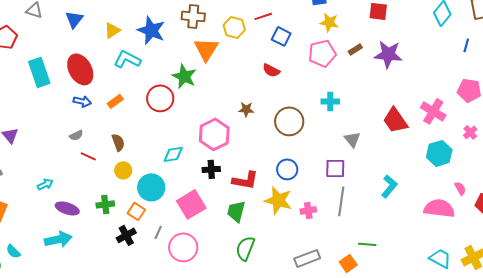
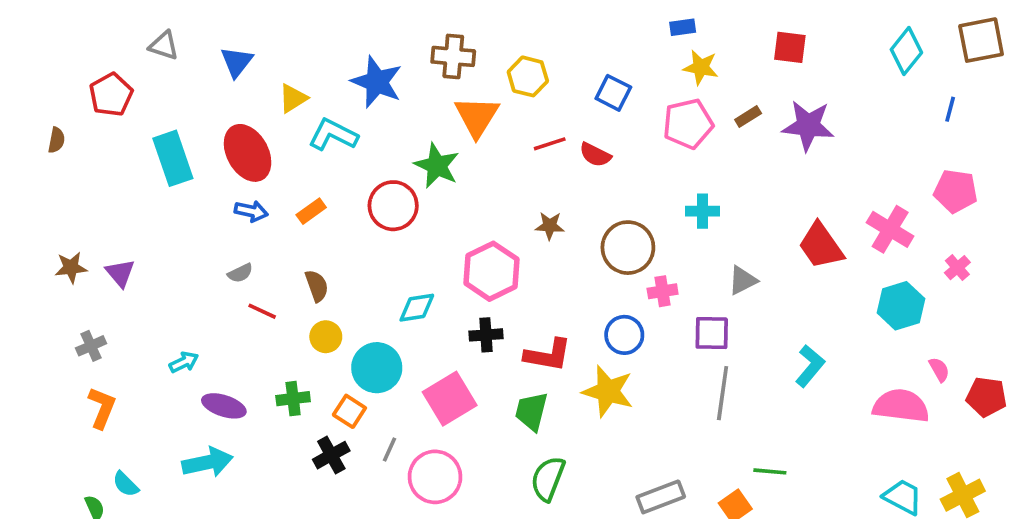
red line: (263, 16) -> (550, 144), moved
yellow triangle: (112, 30) -> (293, 98), moved
gray triangle: (352, 139) -> (743, 280), turned 42
pink cross: (308, 210) -> (663, 291), moved

